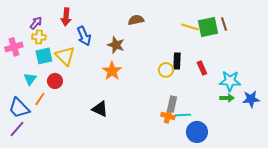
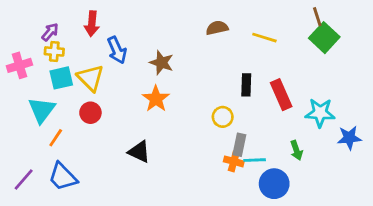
brown semicircle: (136, 20) -> (217, 28), moved
brown line: (224, 24) -> (317, 17), moved
green square: (208, 27) -> (324, 38), moved, turned -35
red rectangle: (202, 68) -> (281, 95), size x1.5
yellow circle: (166, 70) -> (223, 117), moved
cyan triangle: (30, 79) -> (42, 110), size x1.5
red circle: (55, 81) -> (90, 113), moved
green arrow: (227, 98) -> (296, 150), moved, turned 72
blue trapezoid: (19, 108) -> (63, 177), moved

